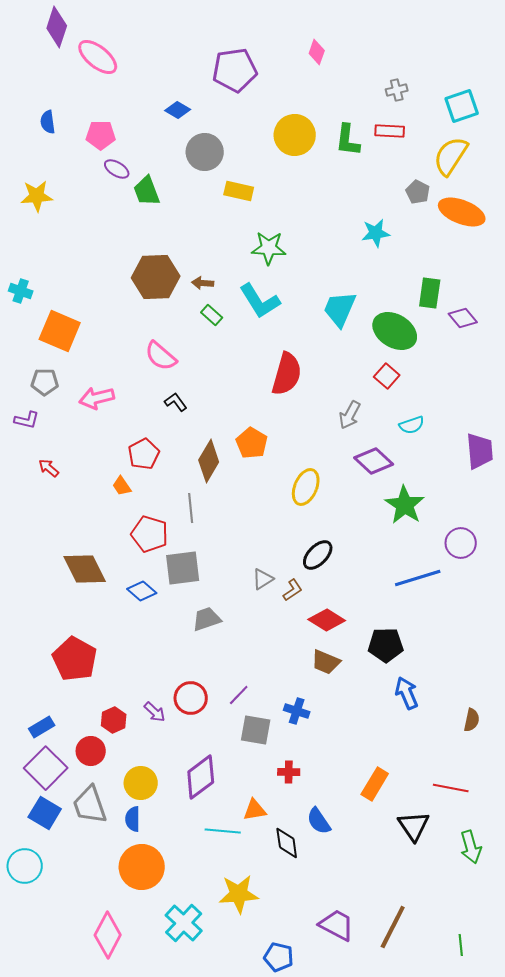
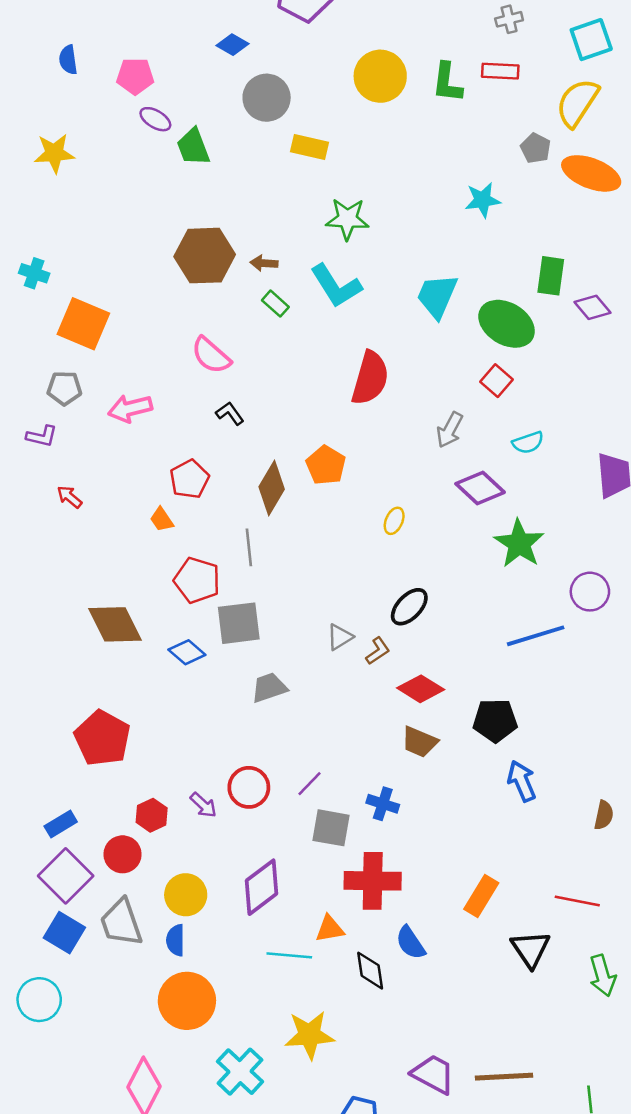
yellow ellipse: (306, 487) -> (394, 521), size x0.6
red cross: (289, 772) -> (373, 881), size x2.0
brown line: (393, 927) -> (504, 1077), turned 60

